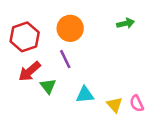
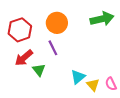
green arrow: (126, 23) -> (102, 19), size x1.6
cyan triangle: (85, 95) -> (78, 77), moved, turned -35

